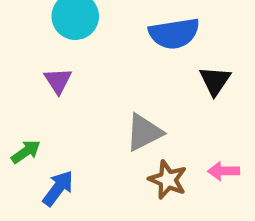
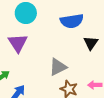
purple triangle: (58, 81) -> (18, 43), size x1.5

